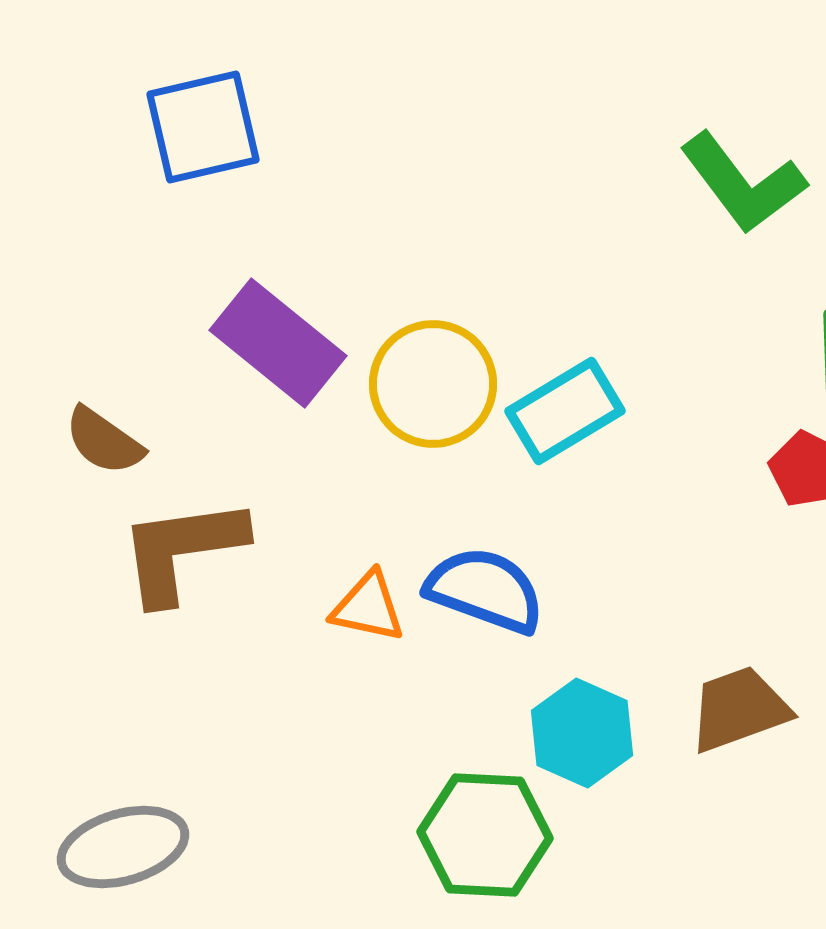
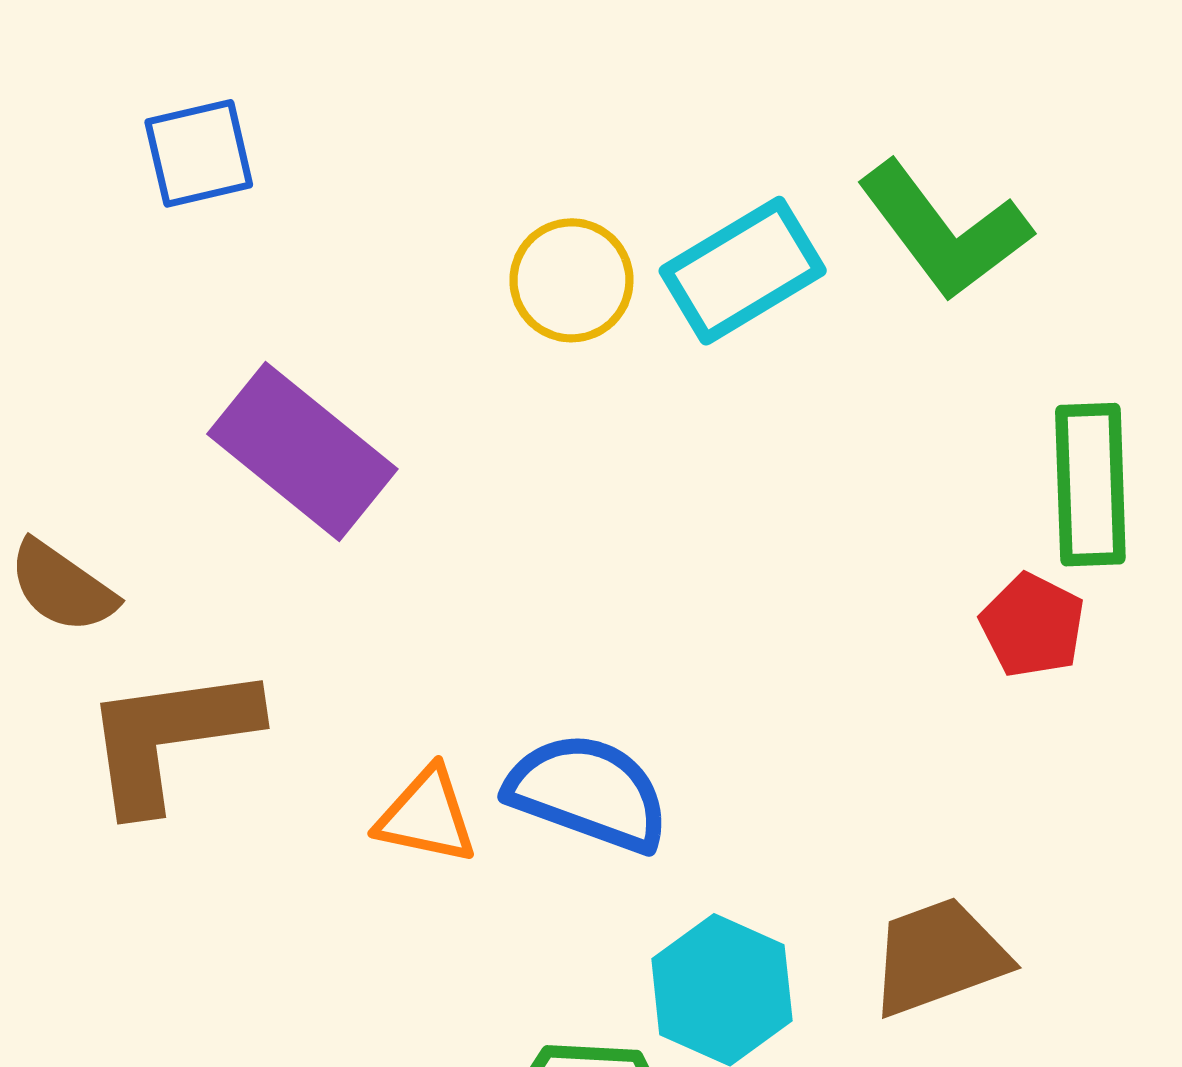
blue square: (203, 127) -> (199, 153), size x0.7
yellow circle: (433, 384) -> (571, 280), moved, size x0.7
cyan rectangle: (565, 411) -> (743, 271), moved

